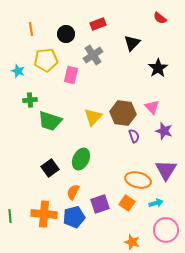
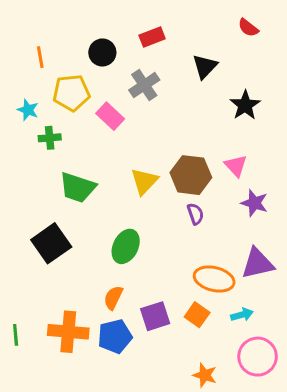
orange line: (31, 29) -> (40, 57), moved
pink rectangle: (71, 75) -> (110, 116), turned -60
green cross: (30, 100) -> (50, 138), moved
purple semicircle: (134, 136) -> (195, 214), moved
black square: (50, 168) -> (51, 243), moved, size x1.4
purple triangle: (166, 170) -> (258, 263), turned 45

